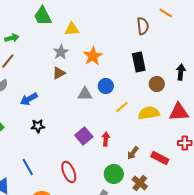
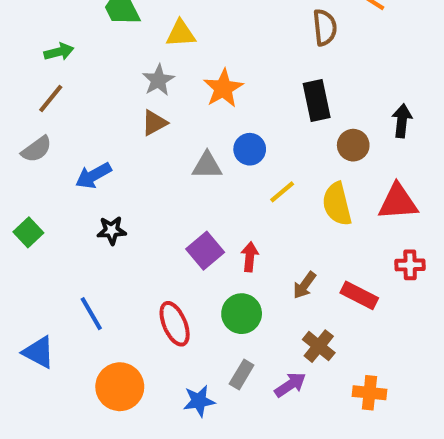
yellow semicircle: (149, 113) -> (337, 204), turned -95
green circle: (114, 174) -> (242, 314), moved

